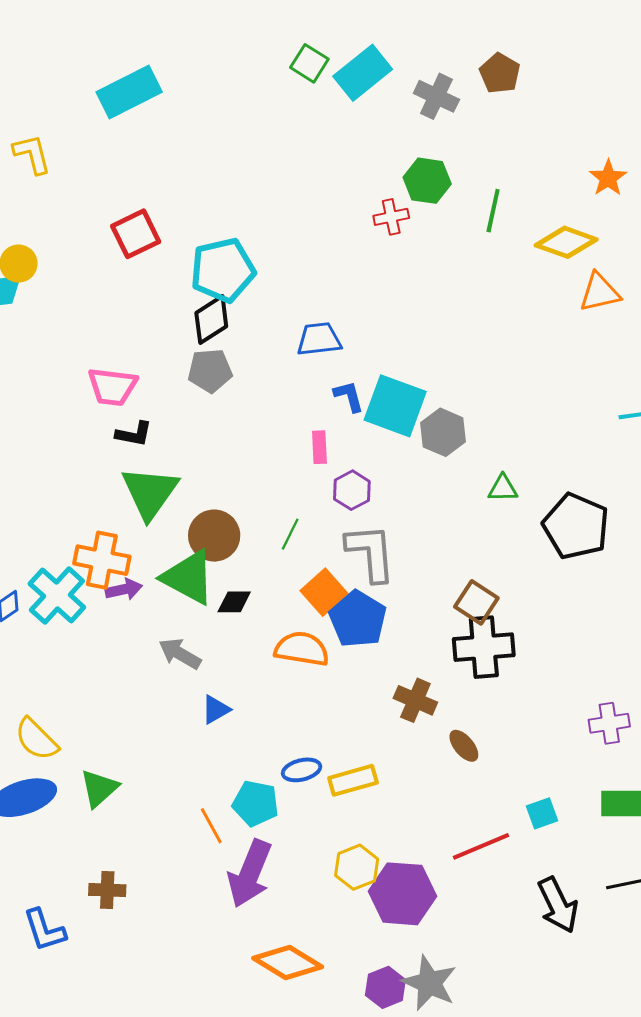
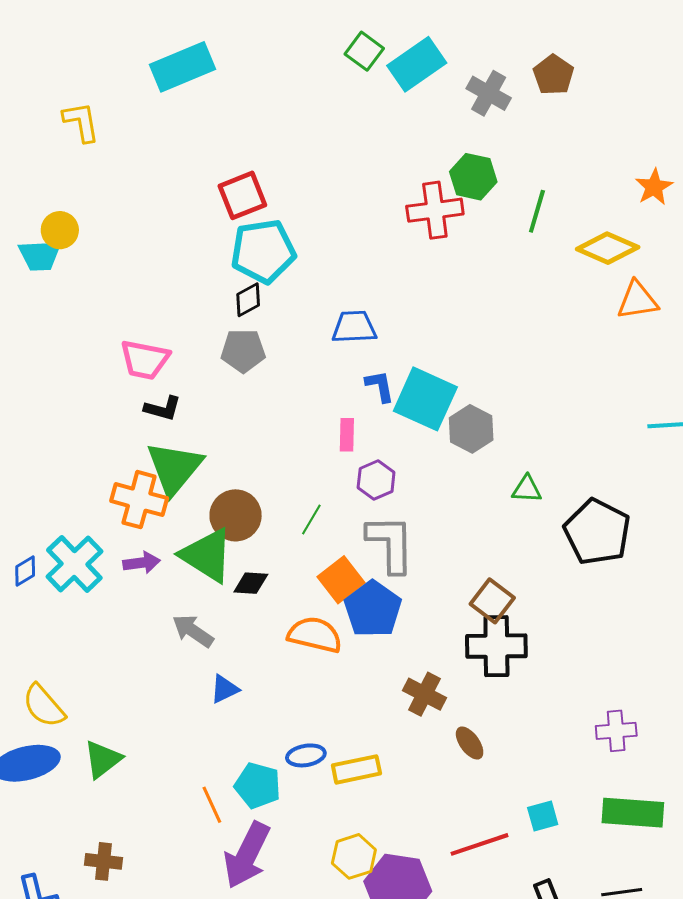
red cross: (391, 217) -> (435, 210), size x1.6
red square: (136, 234) -> (242, 195), moved
black diamond: (211, 320) -> (248, 300), size x0.7
orange cross: (102, 560) -> (139, 500), moved

